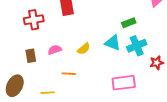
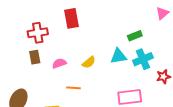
cyan triangle: (113, 43) -> (118, 56), turned -30
brown rectangle: (31, 56) -> (35, 57), moved

